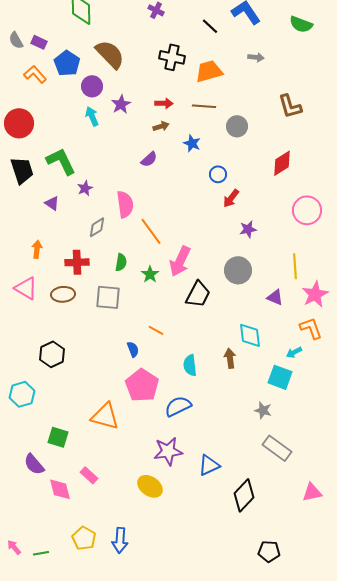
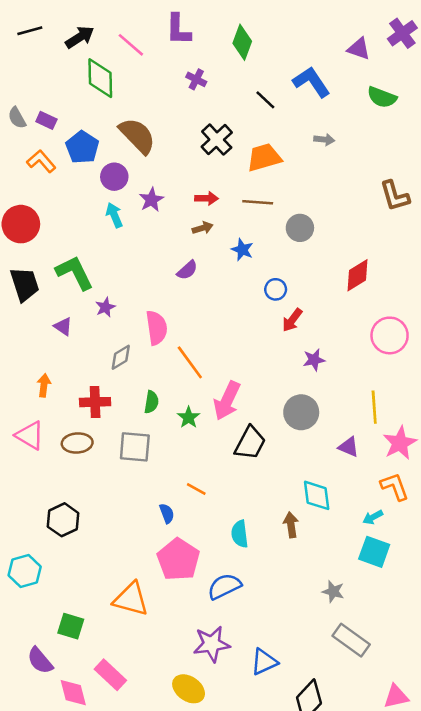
black cross: (172, 57) -> (217, 140), turned 35
brown L-shape: (290, 106) -> (395, 196), moved
cyan square: (280, 377) -> (374, 552), moved
pink rectangle: (89, 475) -> (110, 675), size x1.4

